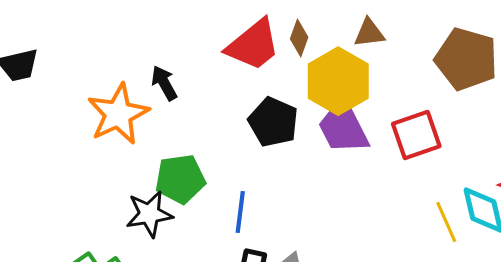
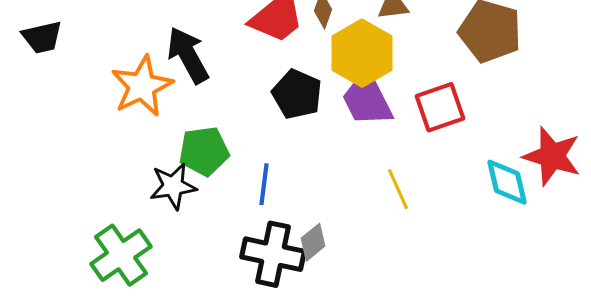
black arrow: (164, 83) -> (188, 55), size x1.6
yellow line: (446, 222) -> (398, 189), moved

